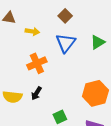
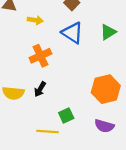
blue triangle: (66, 43) -> (72, 33), turned -35

